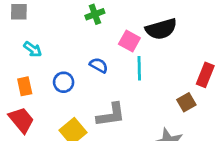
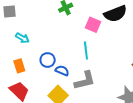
blue semicircle: (99, 65) -> (62, 71), moved
cyan line: (139, 68) -> (86, 51), moved

